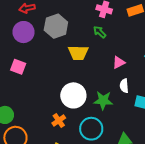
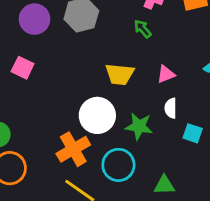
yellow trapezoid: (78, 53) -> (120, 74), moved
orange cross: (59, 121) -> (73, 149), size x1.6

